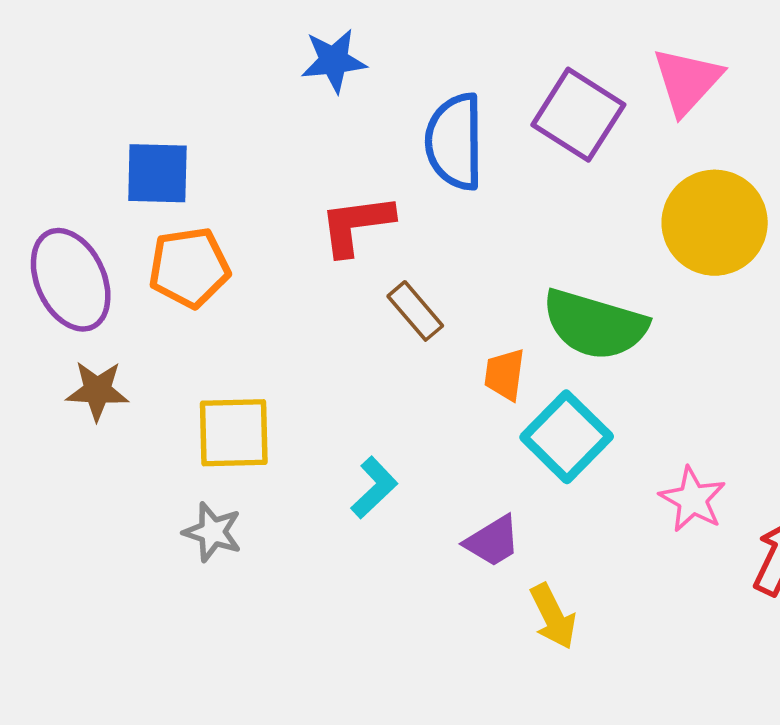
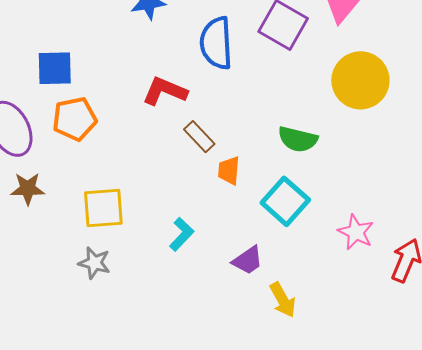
red L-shape: (356, 225) -> (165, 91), turned 33
green semicircle: (595, 325) -> (298, 139), size x0.7
orange trapezoid: (505, 374) -> (229, 170), moved

